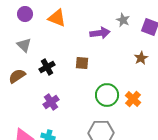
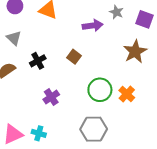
brown star: (141, 58) -> (135, 51), size x1.6
brown square: (82, 63) -> (74, 57), turned 32
purple cross: (51, 102) -> (51, 97), moved

